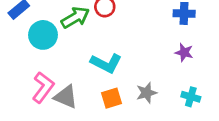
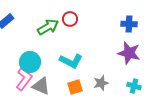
cyan circle: (43, 35) -> (30, 62), moved
purple star: (184, 52) -> (129, 53), size x1.6

